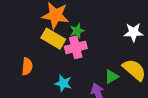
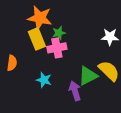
yellow rectangle: (53, 39) -> (37, 39), turned 35
green triangle: (111, 76) -> (88, 76), size x1.5

